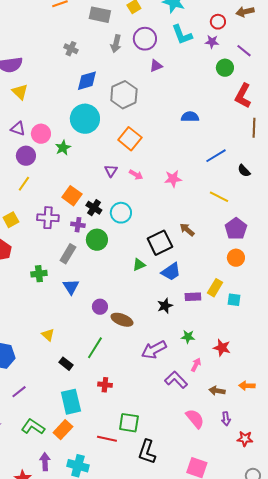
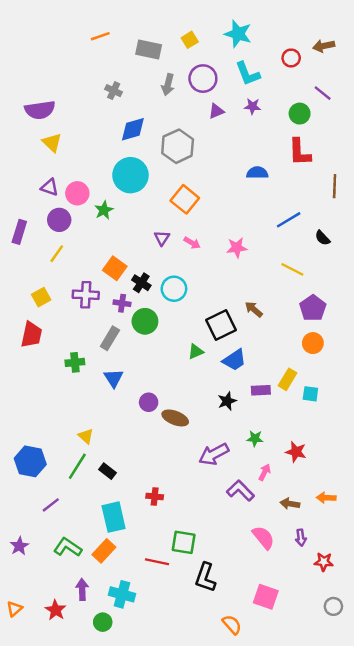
purple star: (212, 42) -> (252, 106), moved
red L-shape: (243, 96) -> (300, 152), moved, turned -30
green line: (95, 348) -> (77, 466), moved

